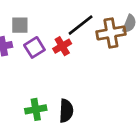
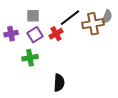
gray square: (20, 25) -> (33, 16), moved
green cross: (36, 109) -> (30, 58), moved

